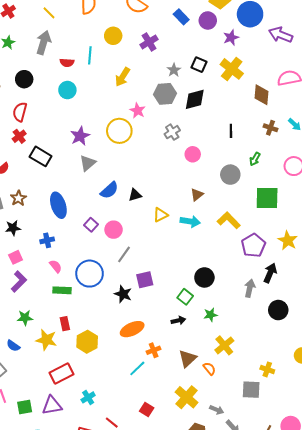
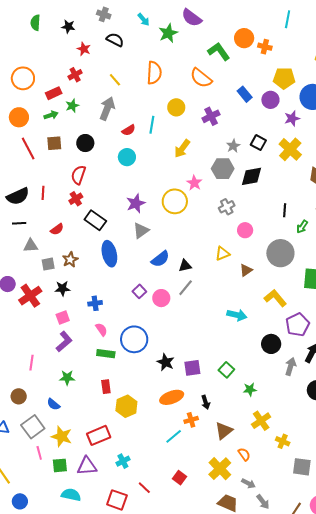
red semicircle: (67, 63) -> (129, 130), turned -40
green arrow: (255, 159) -> (302, 227), moved
gray circle: (230, 175) -> (280, 253), size x1.4
blue ellipse: (58, 205) -> (109, 254), moved
yellow triangle: (160, 215) -> (222, 254), moved
cyan arrow: (190, 221) -> (237, 315), moved
gray line: (124, 254) -> (186, 288), moved
black circle: (204, 277) -> (271, 344), moved
purple square: (145, 280) -> (192, 368), moved
black arrow: (178, 321) -> (206, 402), moved, turned 80
yellow star: (46, 340) -> (62, 436), moved
orange semicircle: (209, 369) -> (244, 454), moved
yellow cross: (267, 369) -> (283, 441), moved
gray square: (251, 390) -> (302, 467), moved

